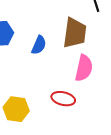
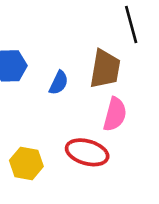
red ellipse: (63, 99) -> (87, 152), size x1.4

